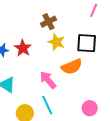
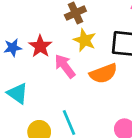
pink arrow: (48, 80) -> (65, 66), moved

